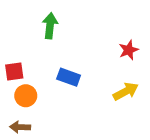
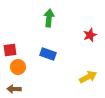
green arrow: (50, 26) -> (49, 18), moved
yellow arrow: (126, 91) -> (88, 77), moved

